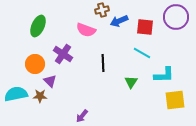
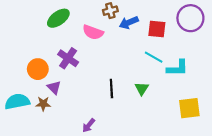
green ellipse: (38, 26) -> (58, 18), moved, turned 30
black line: (103, 63) -> (111, 89), moved
cyan L-shape: (164, 75) -> (177, 68), moved

